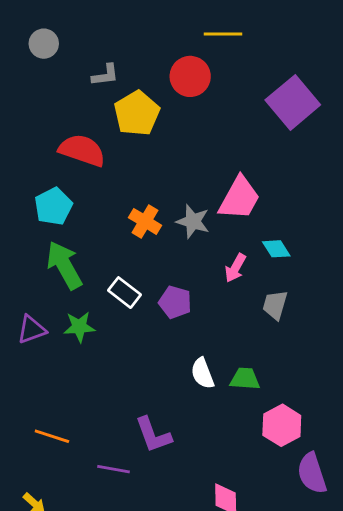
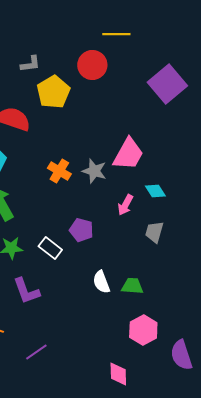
white rectangle: (124, 293) -> (50, 248), moved
pink hexagon: (282, 425) -> (143, 330), moved
purple L-shape: (153, 435) -> (26, 291), moved
purple line: (114, 469) -> (36, 352), turned -45

